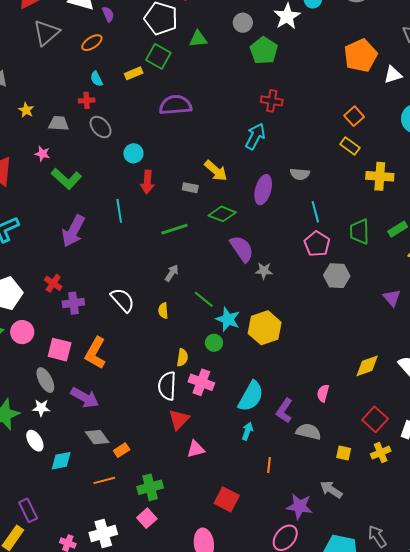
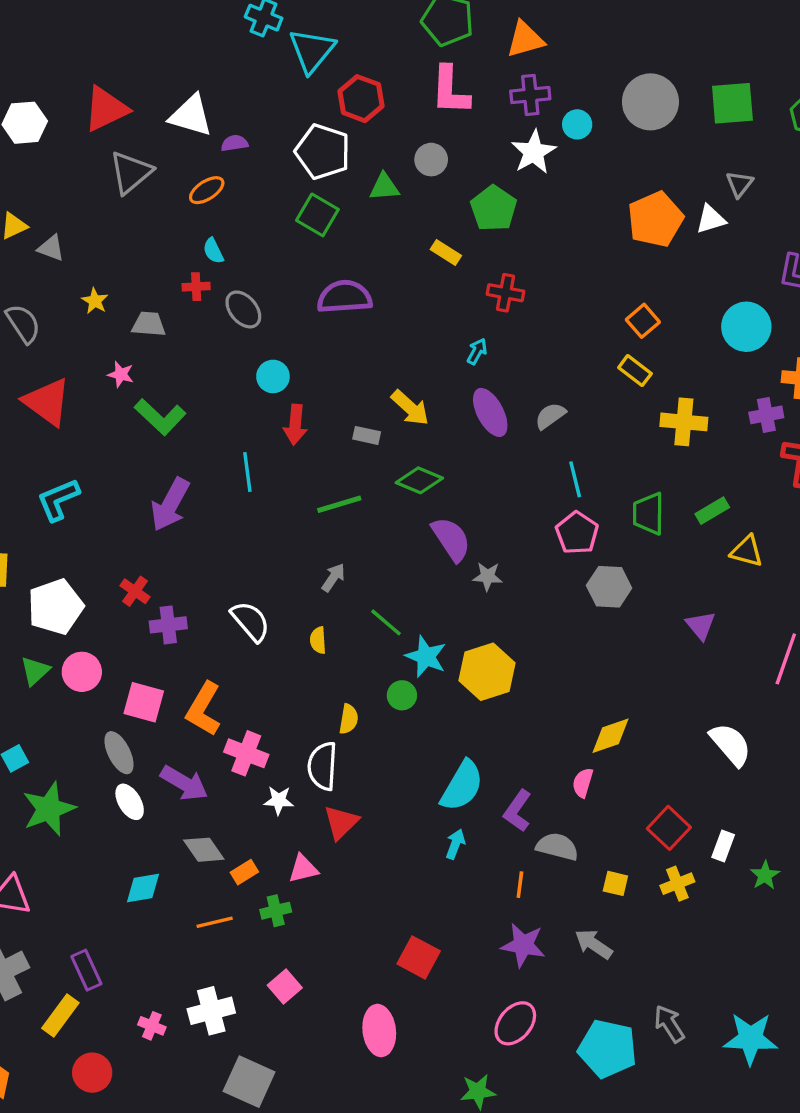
purple semicircle: (108, 14) -> (235, 143), turned -77
gray circle: (243, 23) -> (431, 160), moved
yellow rectangle: (134, 73) -> (446, 252), moved, turned 54
white triangle: (393, 75) -> (711, 219), moved
gray ellipse: (101, 127) -> (243, 309), moved
cyan arrow: (255, 136) -> (477, 351), size x0.6
gray semicircle: (300, 174) -> (550, 416), turned 138
purple ellipse: (263, 190) -> (490, 412), moved, turned -44
yellow diamond: (367, 366) -> (611, 736), moved
pink cross: (201, 382) -> (246, 753), moved
white star: (41, 408) -> (279, 800), moved
white ellipse: (35, 441) -> (130, 802), moved
pink triangle: (196, 449) -> (303, 869), moved
orange line: (269, 465) -> (520, 885), moved
green cross: (150, 487) -> (276, 911), moved, size x0.7
purple star: (299, 506) -> (523, 945), moved

